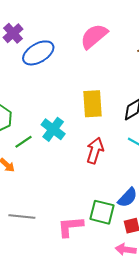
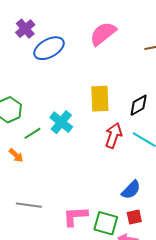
red arrow: (95, 151) -> (113, 136), moved
green square: (102, 212) -> (106, 223), moved

